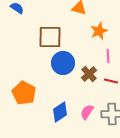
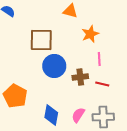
brown cross: (89, 74) -> (80, 77), turned 35
blue diamond: (60, 112) -> (51, 115), turned -45

